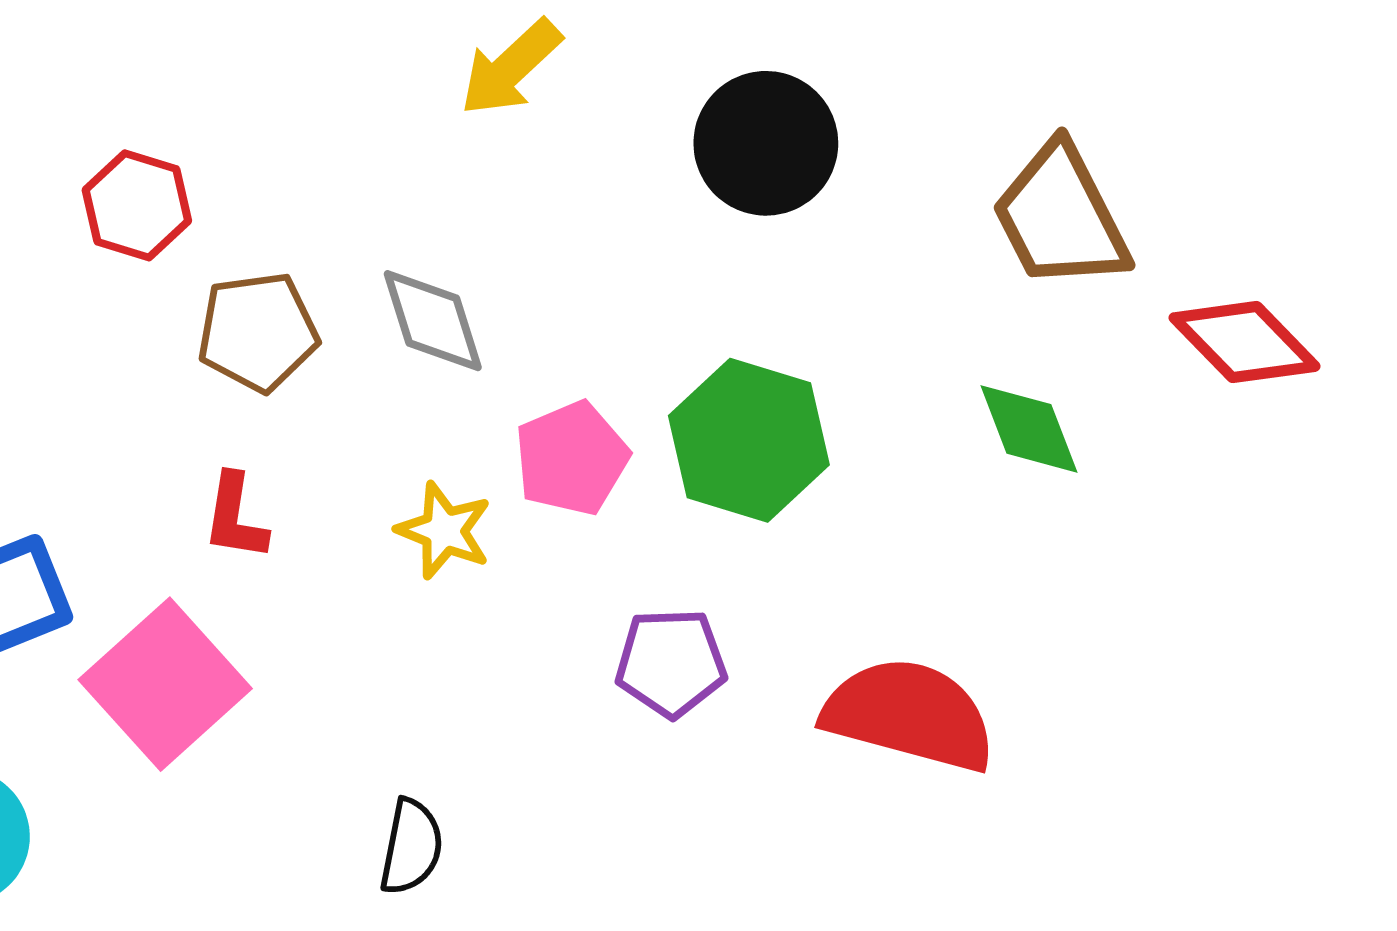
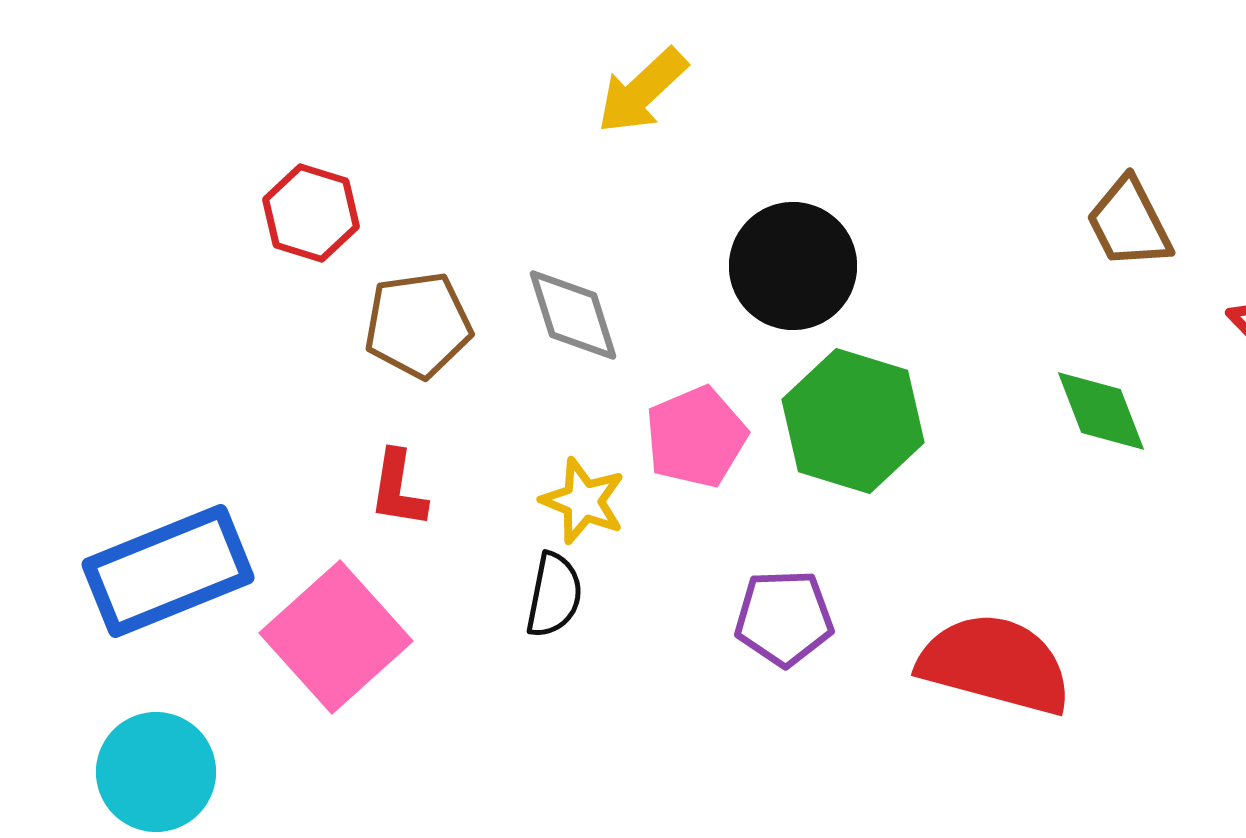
black circle: (766, 143) -> (793, 266), moved
brown trapezoid: (1061, 217) -> (1129, 223), size x0.7
black semicircle: (411, 847) -> (554, 595), moved

